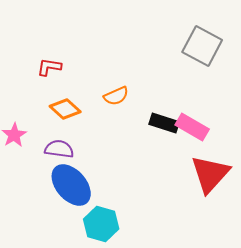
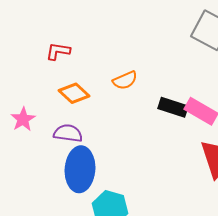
blue ellipse: (71, 185) -> (80, 169), turned 45

